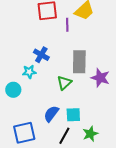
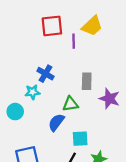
gray rectangle: (79, 62) -> (87, 81), size x0.7
green triangle: (64, 83) -> (70, 104), turned 35
blue semicircle: (51, 114) -> (56, 122), moved

